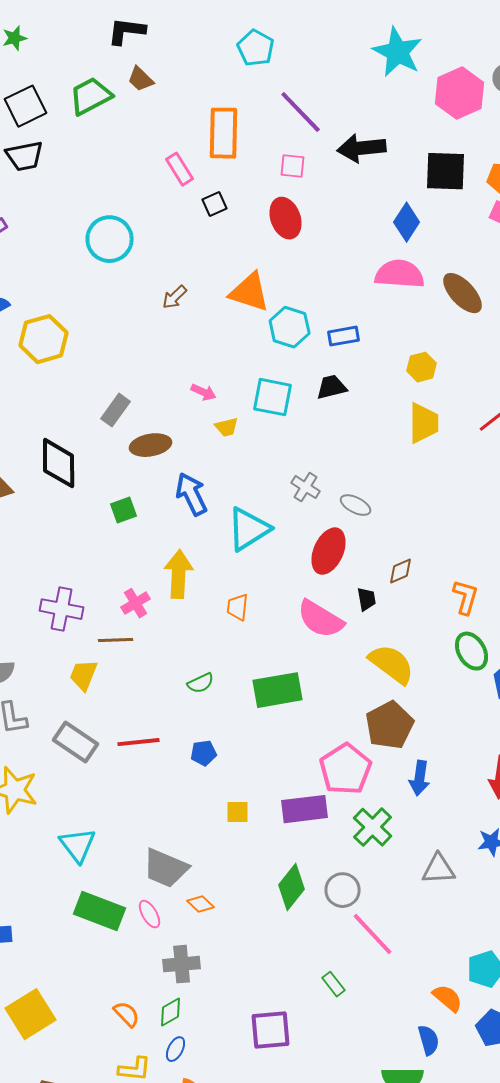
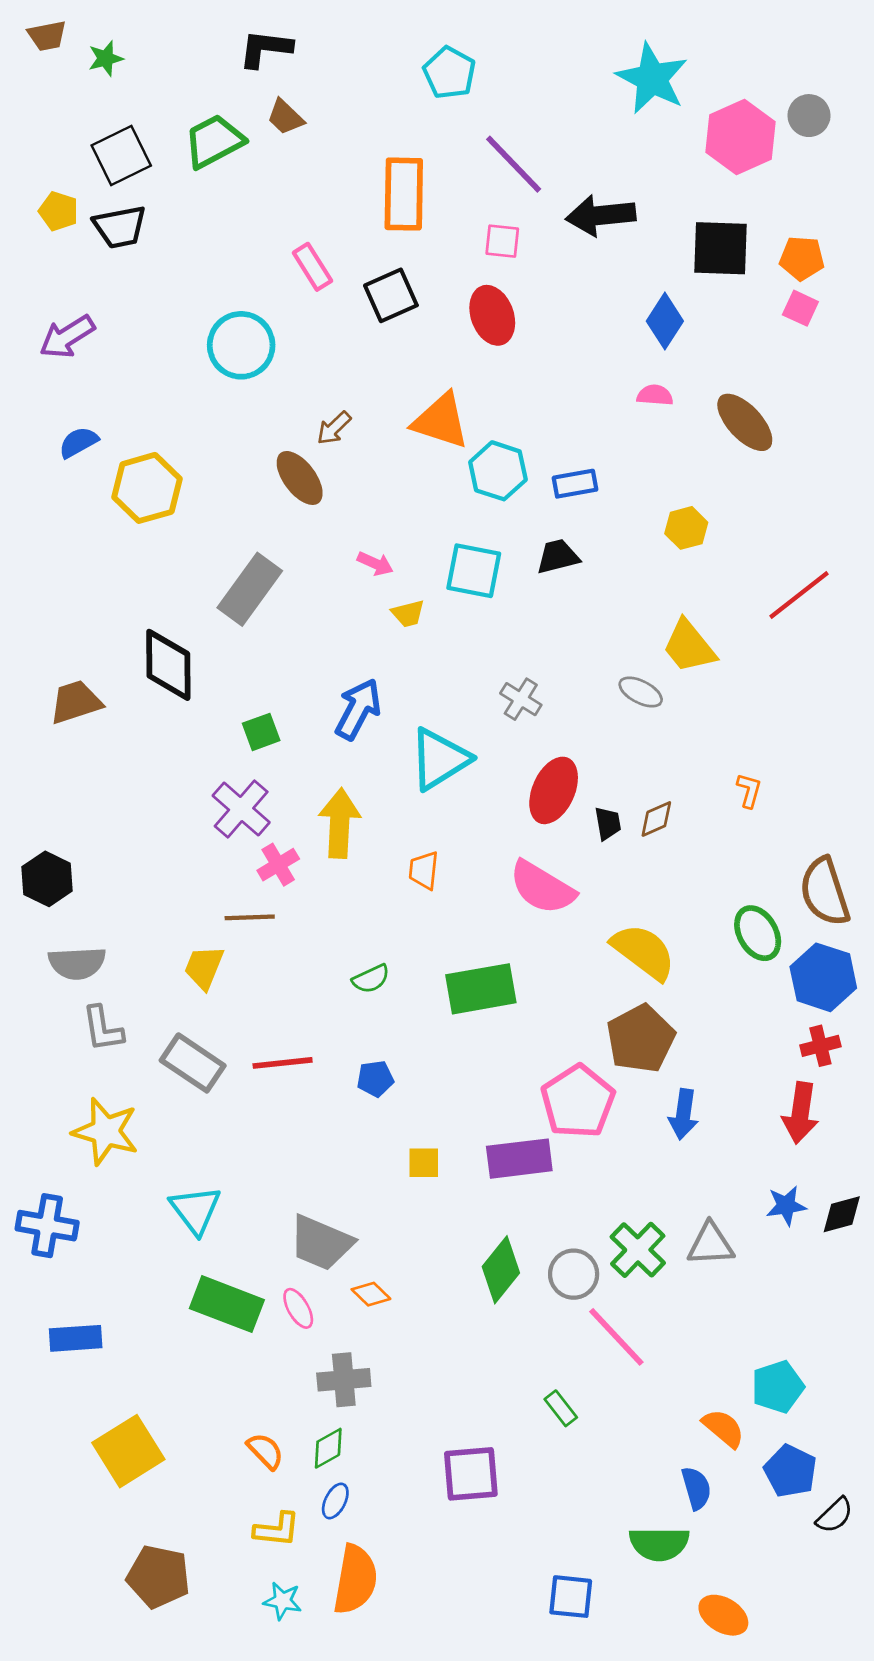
pink rectangle: (180, 169) -> (312, 267), moved
black square: (215, 204) -> (391, 295), size x1.5
pink semicircle: (400, 274) -> (655, 395), size x0.5
gray rectangle: (116, 410) -> (250, 589), size x1.5
yellow trapezoid: (424, 423) -> (689, 646), moved, turned 141
brown ellipse: (151, 445) -> (300, 478), moved, turned 63
blue arrow: (192, 494) -> (358, 709), turned 54
gray ellipse: (356, 505) -> (641, 692), moved
orange L-shape: (466, 597) -> (749, 790), moved, size x0.7
black trapezoid: (367, 599) -> (608, 823), moved
purple cross: (62, 609) -> (241, 809), moved, turned 30
green cross: (373, 827) -> (638, 1250), moved

